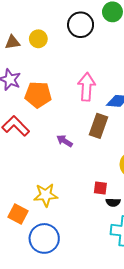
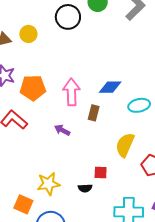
pink arrow: (87, 87) -> (71, 92), moved
brown rectangle: (99, 126) -> (94, 113), size x0.7
black semicircle: (113, 202) -> (85, 188), moved

